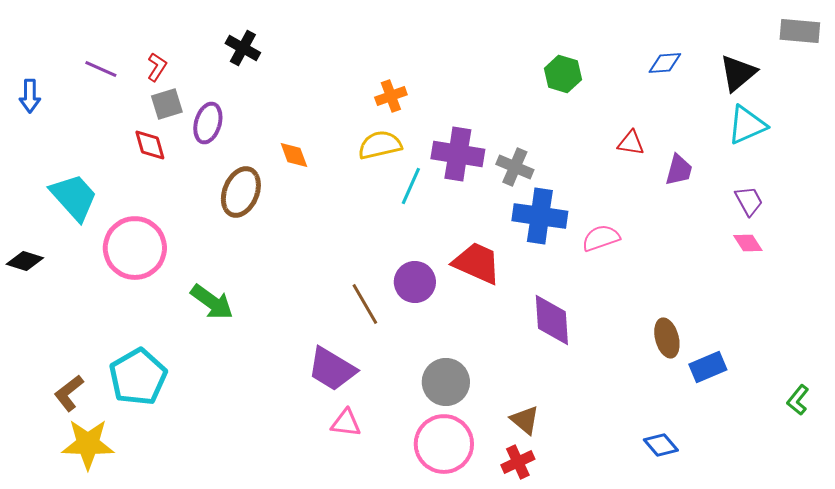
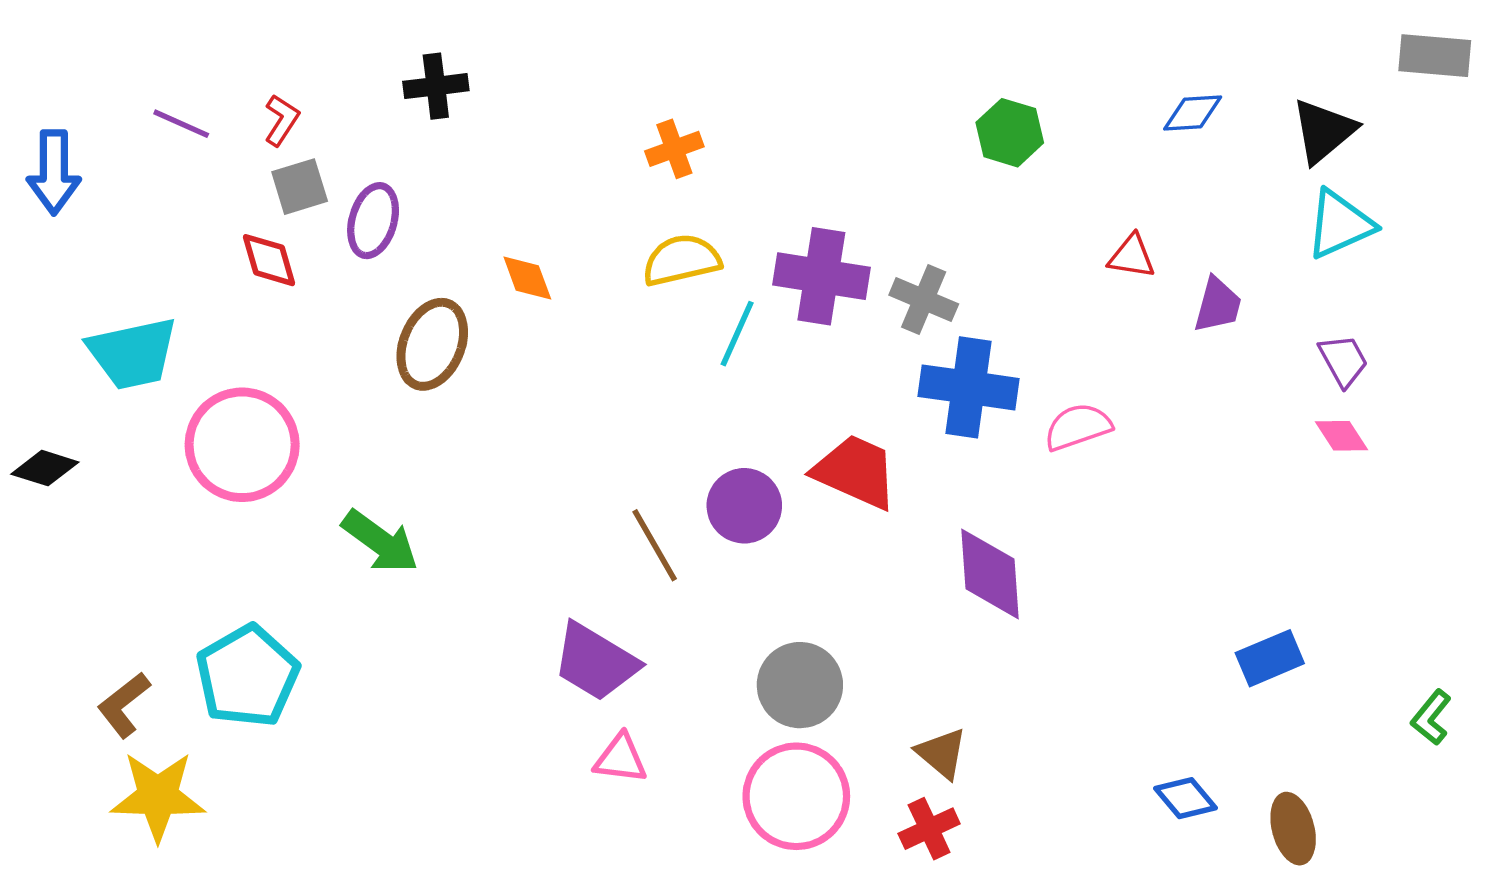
black cross: (243, 48) -> (436, 86), turned -36
blue arrow: (30, 96) -> (54, 172), size x1.4
orange cross: (391, 96) -> (674, 149), moved
cyan trapezoid: (74, 197) -> (133, 353), turned 120
brown ellipse: (667, 338) -> (1293, 829), moved

